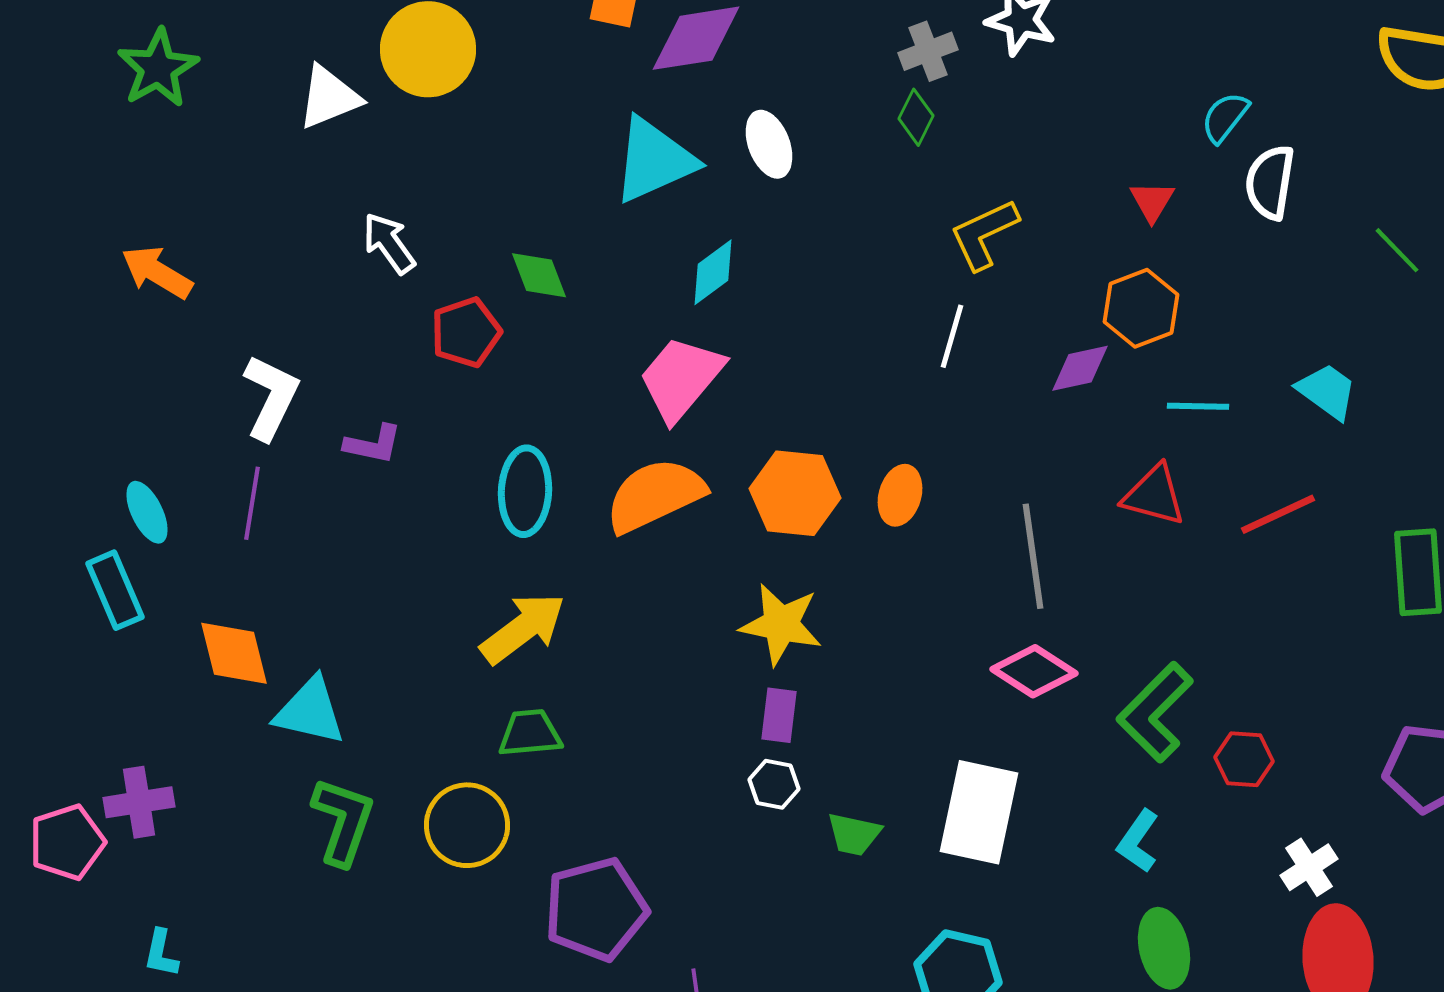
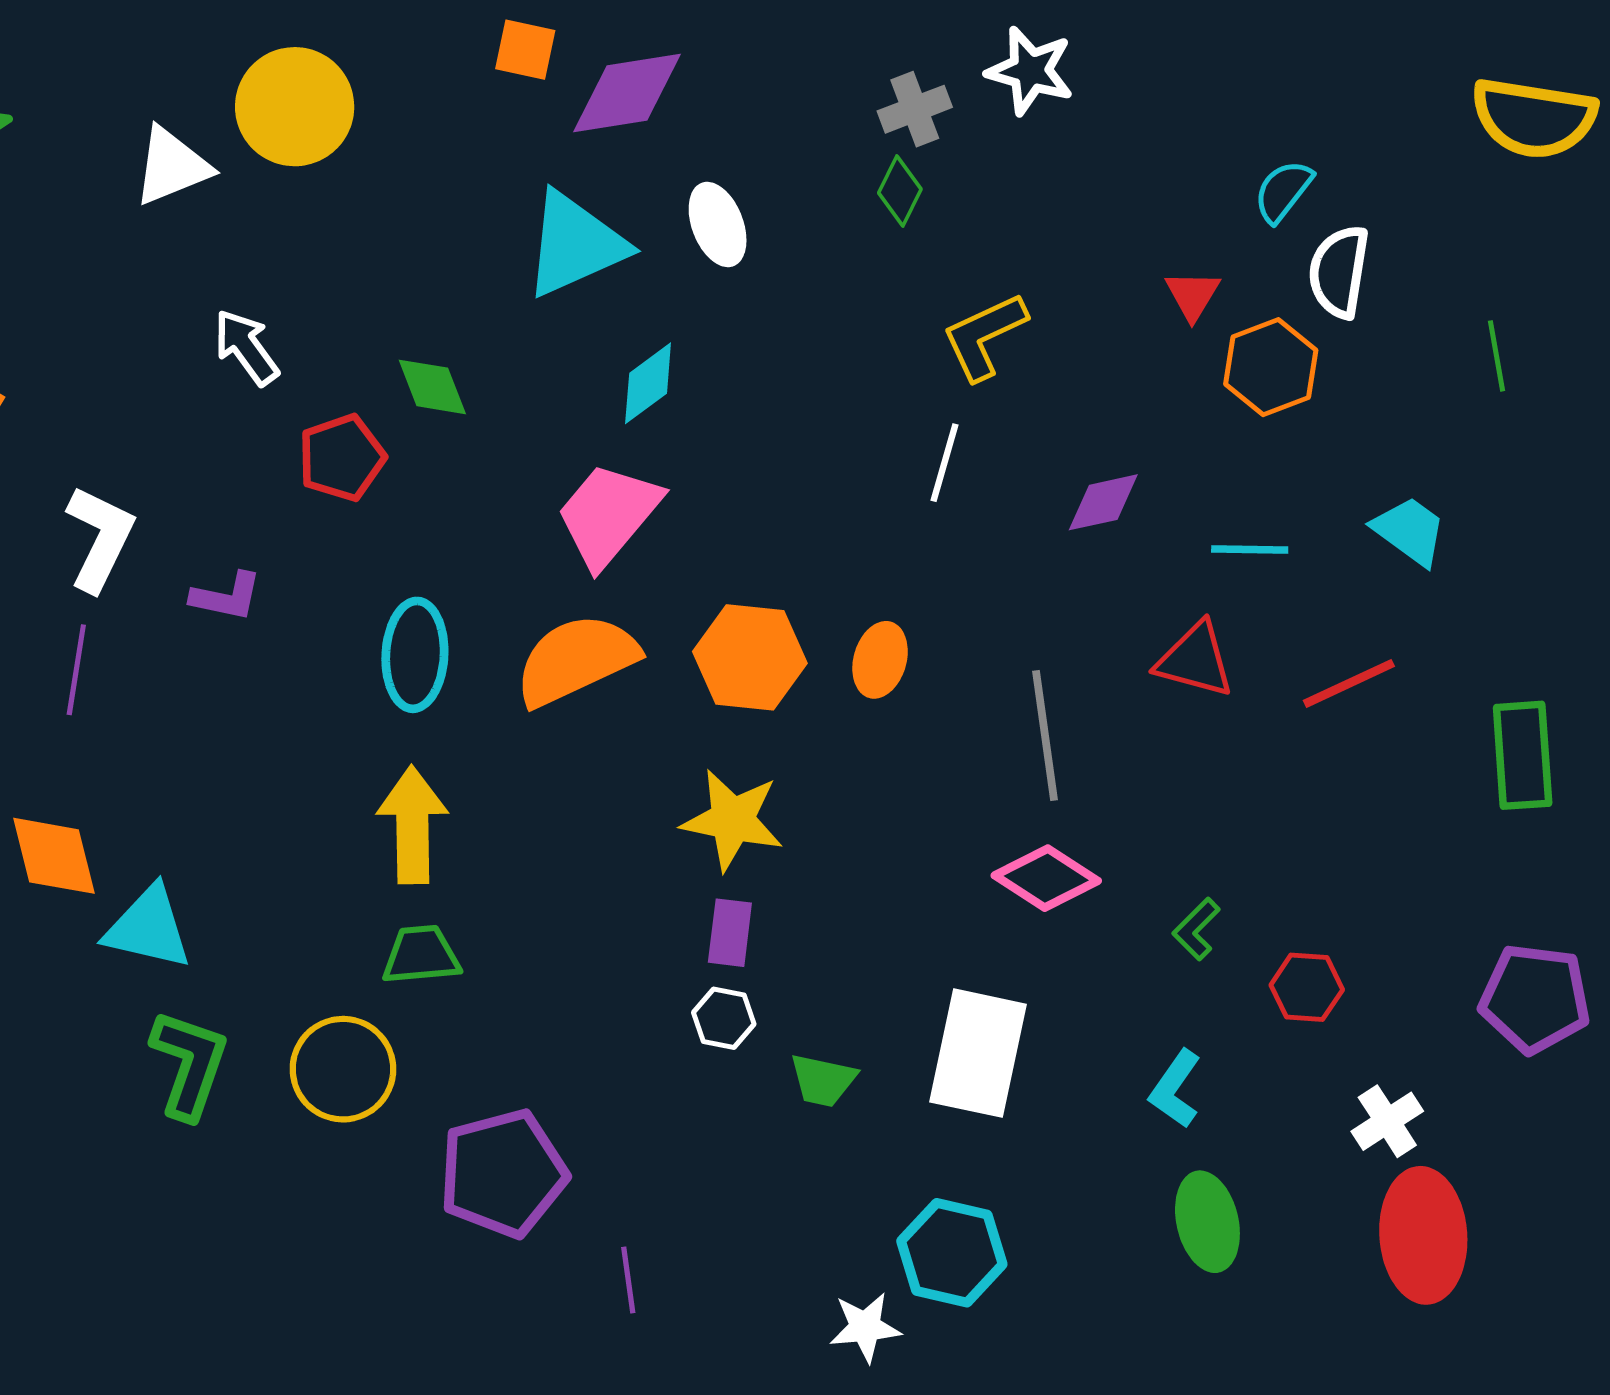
green line: (1397, 250) -> (1496, 356), turned 34
orange hexagon: (1141, 308) -> (1271, 367), moved
yellow arrow: (523, 628) -> (412, 825), turned -54
green L-shape: (1155, 712) -> (1196, 929), size x0.5

